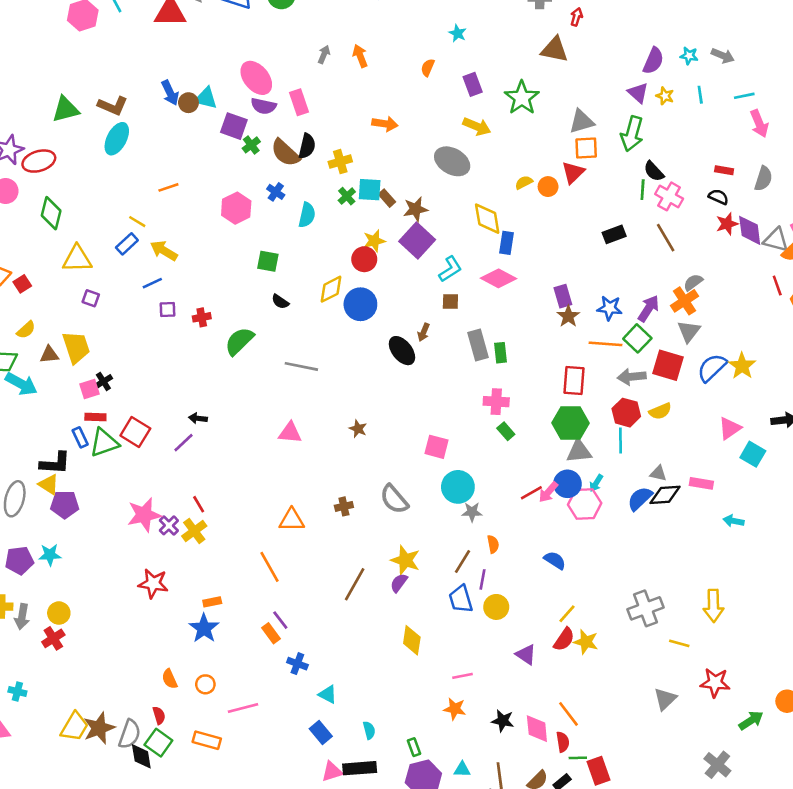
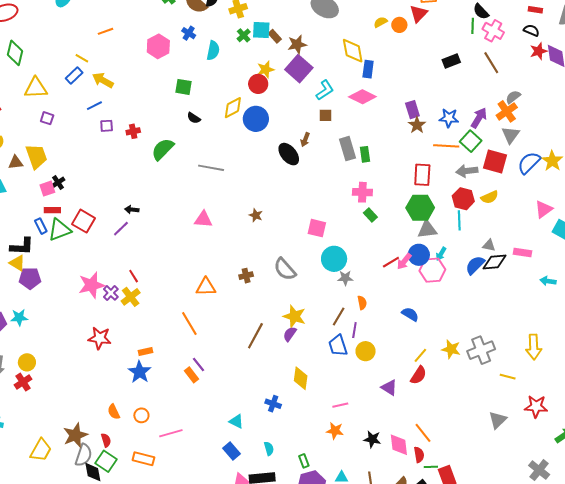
yellow star: (586, 642) -> (451, 349), moved
blue cross: (297, 664) -> (273, 404), moved
brown star: (99, 728) -> (75, 435), moved

